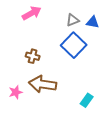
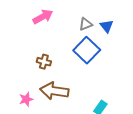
blue triangle: (93, 22) -> (107, 26), turned 40

